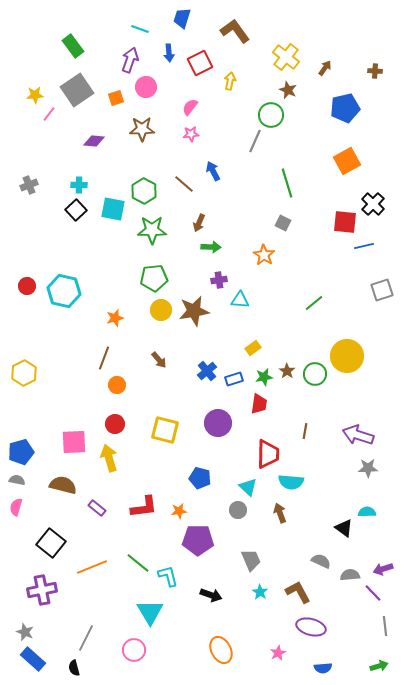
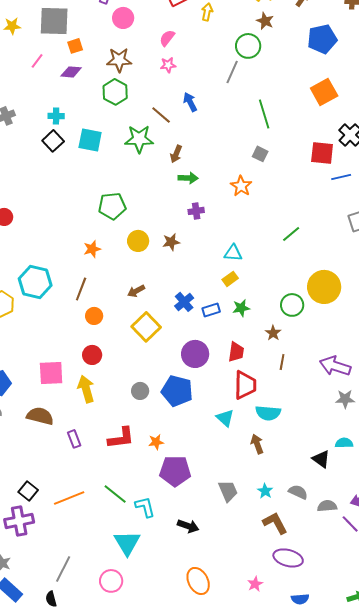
gray square: (77, 90) -> (54, 21), turned 36
orange square: (116, 98) -> (75, 46), moved
pink line: (49, 114) -> (37, 61), moved
green hexagon: (144, 191) -> (115, 92), moved
green star: (152, 230) -> (139, 139), moved
green pentagon: (154, 278) -> (112, 206), moved
cyan hexagon: (64, 291) -> (35, 282), moved
cyan triangle: (240, 300) -> (233, 253), moved
brown star: (194, 311) -> (171, 242), size x0.6
brown arrow: (159, 360) -> (136, 291), turned 102
brown star: (287, 371) -> (273, 333), moved
red trapezoid: (259, 404) -> (236, 352), moved
yellow square: (165, 430) -> (146, 327), moved, turned 32
blue pentagon: (200, 478) -> (177, 391), moved, size x1.4
purple rectangle: (97, 508) -> (74, 439), turned 30
gray circle: (238, 510) -> (140, 391), moved
black square: (51, 543) -> (28, 491), moved, size x0.7
cyan star: (260, 592) -> (265, 491), moved

